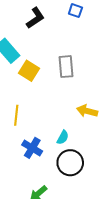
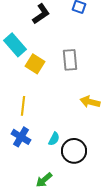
cyan semicircle: (63, 137) -> (54, 139), moved
blue cross: (32, 148) -> (21, 137), moved

